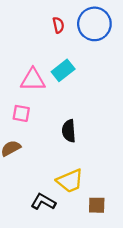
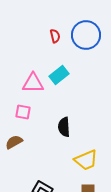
yellow trapezoid: (70, 181) -> (86, 160), moved

